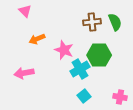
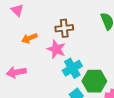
brown cross: (92, 22) -> (64, 28), moved
green hexagon: (99, 55) -> (94, 81), moved

